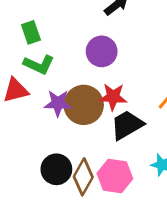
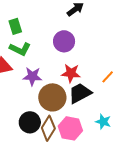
brown circle: (84, 105) -> (52, 97), moved

